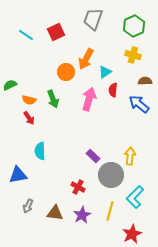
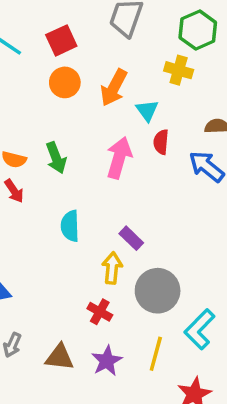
yellow cross: (133, 55) -> (179, 70), moved
orange circle: (66, 72) -> (65, 82), moved
cyan triangle: (105, 72) -> (147, 110), turned -32
cyan semicircle: (40, 151) -> (70, 226), moved
purple rectangle: (93, 156) -> (131, 238), moved
yellow arrow: (130, 156) -> (112, 268), moved

